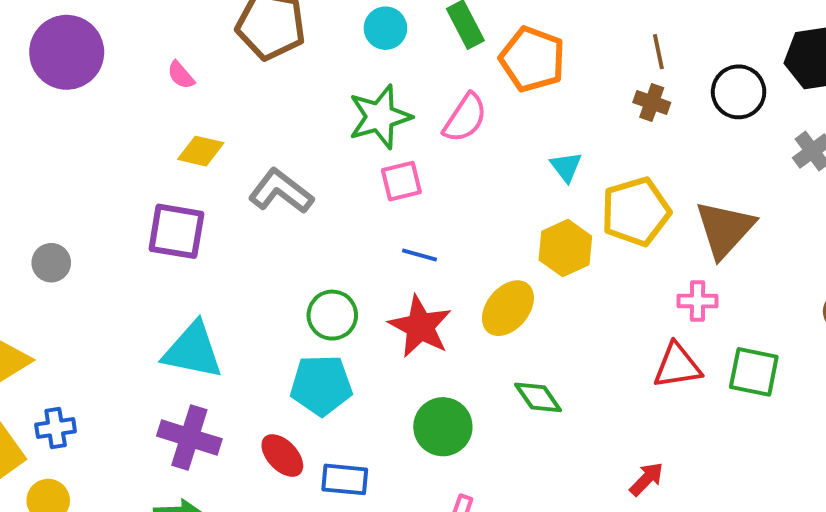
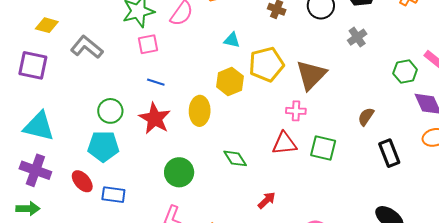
cyan triangle: (566, 167) -> (232, 40), turned -42
yellow ellipse: (508, 308) -> (200, 111), turned -40
green diamond: (538, 397) -> (235, 158), moved
green circle: (443, 427) -> (179, 172), moved

